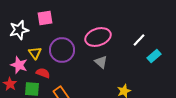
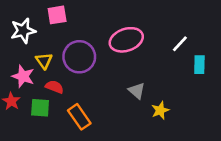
cyan rectangle: (154, 56) -> (199, 65), turned -48
gray triangle: (101, 62) -> (137, 91), moved

